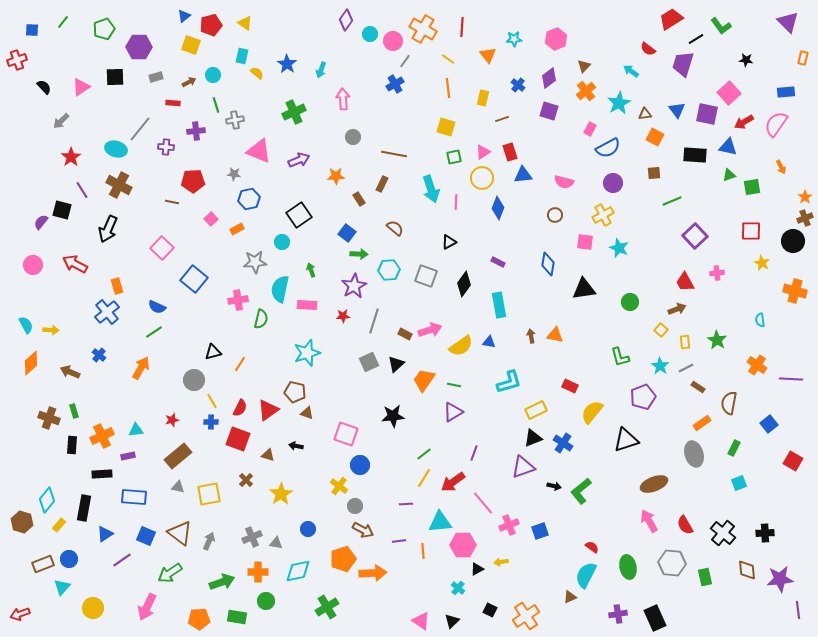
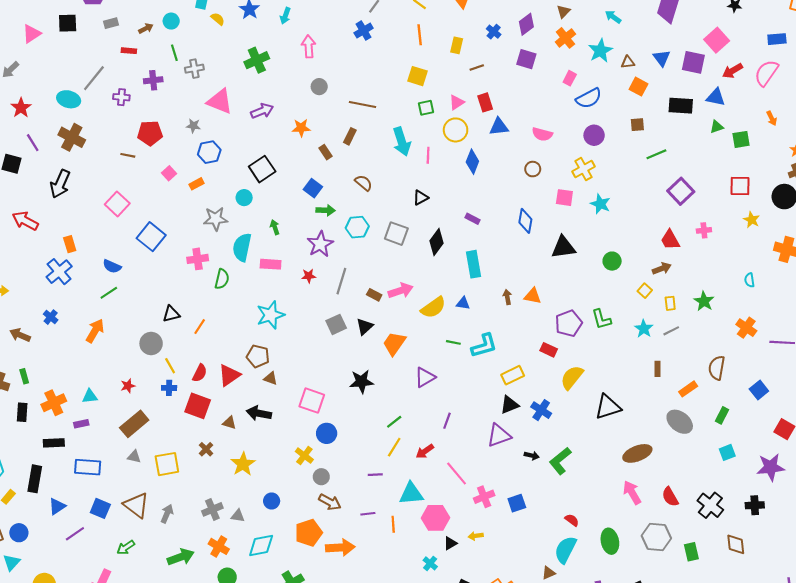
green line: (454, 385) -> (453, 342), moved
brown rectangle: (698, 387) -> (657, 369), moved, turned 56
purple pentagon: (643, 397) -> (569, 323), moved
black arrow: (296, 446) -> (259, 413), size x1.6
gray ellipse: (694, 454) -> (680, 422), turned -35
red arrow: (453, 482) -> (425, 451), size x0.7
orange cross: (258, 572) -> (219, 546), turned 30
green arrow: (170, 573) -> (126, 548), size x0.7
purple star: (780, 579) -> (771, 467), moved

